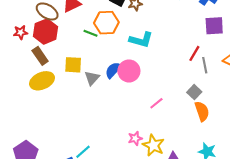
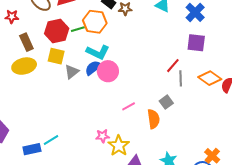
red hexagon: (46, 31) -> (57, 31), moved
green line: (91, 33) -> (78, 29), turned -48
cyan L-shape: (141, 40) -> (98, 52), moved
orange semicircle: (202, 111) -> (154, 119), moved

